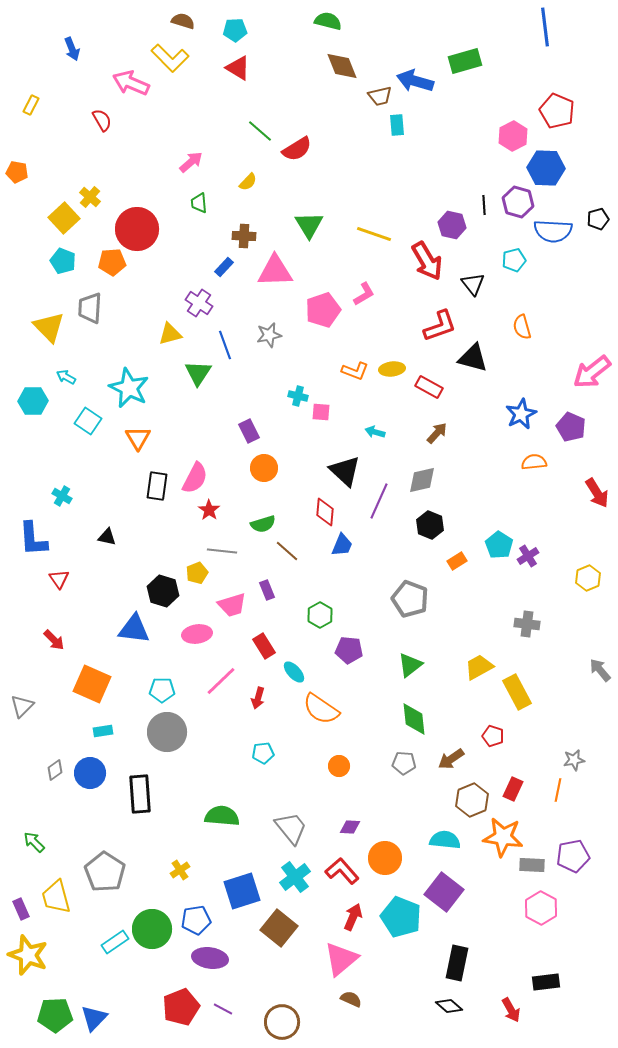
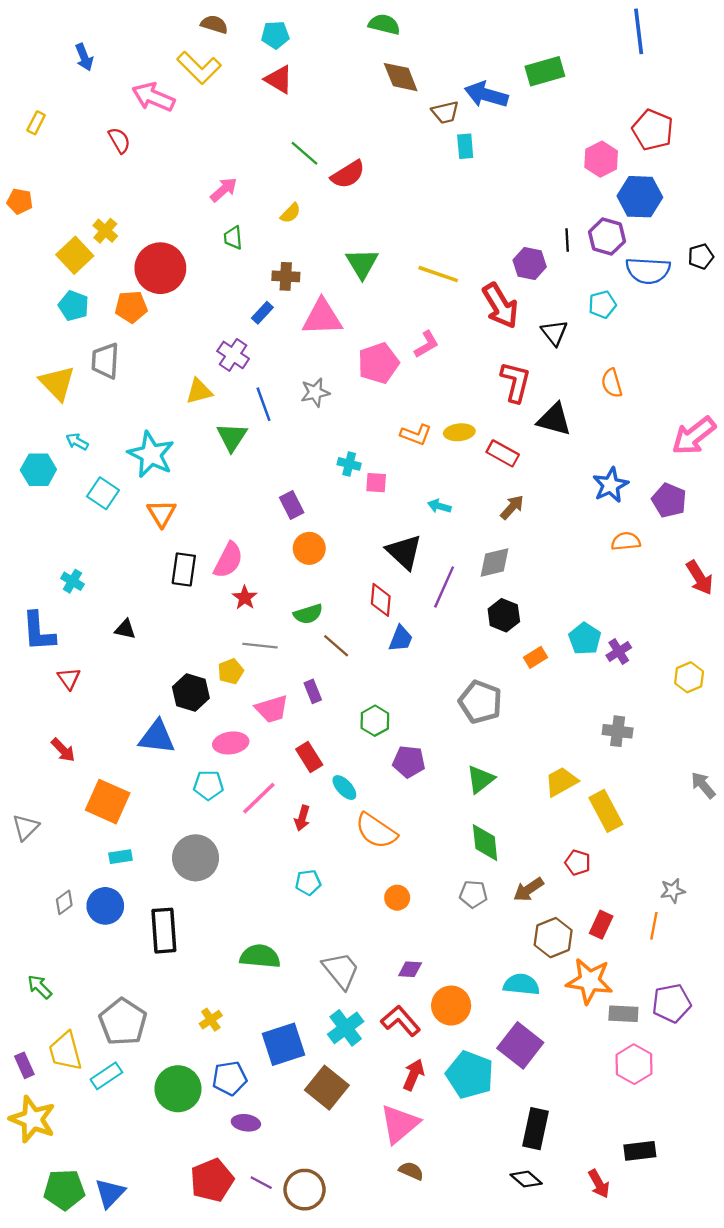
red L-shape: (440, 326) -> (516, 382), turned -57
cyan pentagon: (162, 690) -> (208, 785), moved
cyan rectangle: (115, 942) -> (106, 1076), moved
purple ellipse: (210, 958) -> (246, 1123), size x0.7
brown circle: (282, 1022) -> (305, 1190), moved

